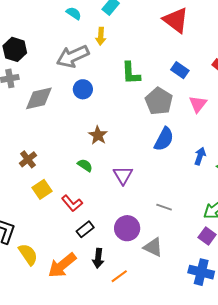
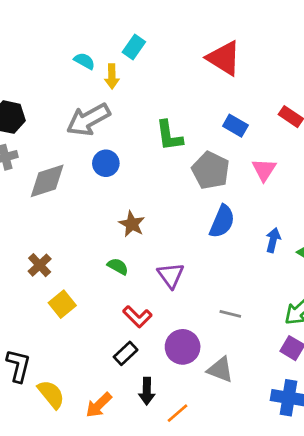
yellow arrow: (101, 36) -> (112, 76), moved
red L-shape: (72, 203) -> (137, 317), moved
orange arrow: (62, 265) -> (99, 405), size x0.7

